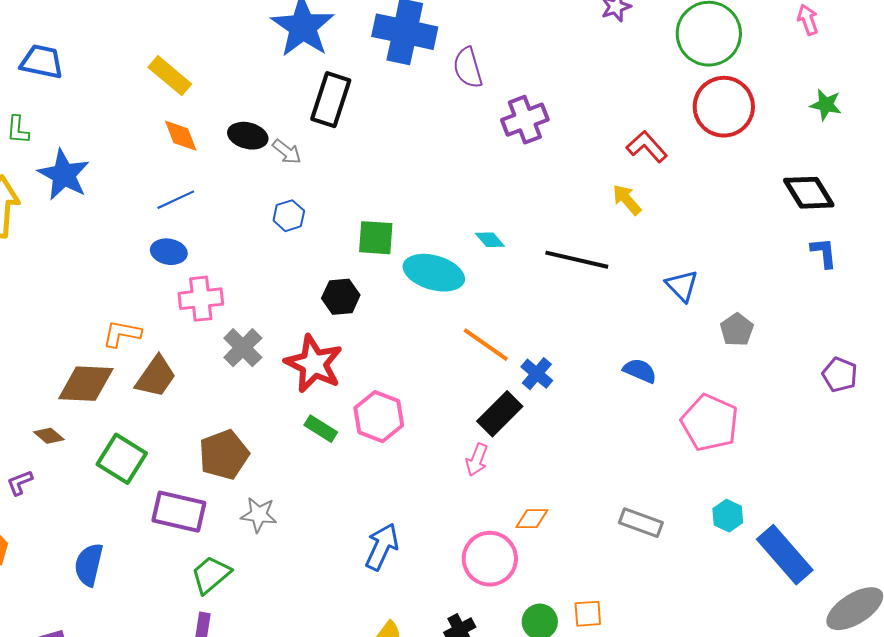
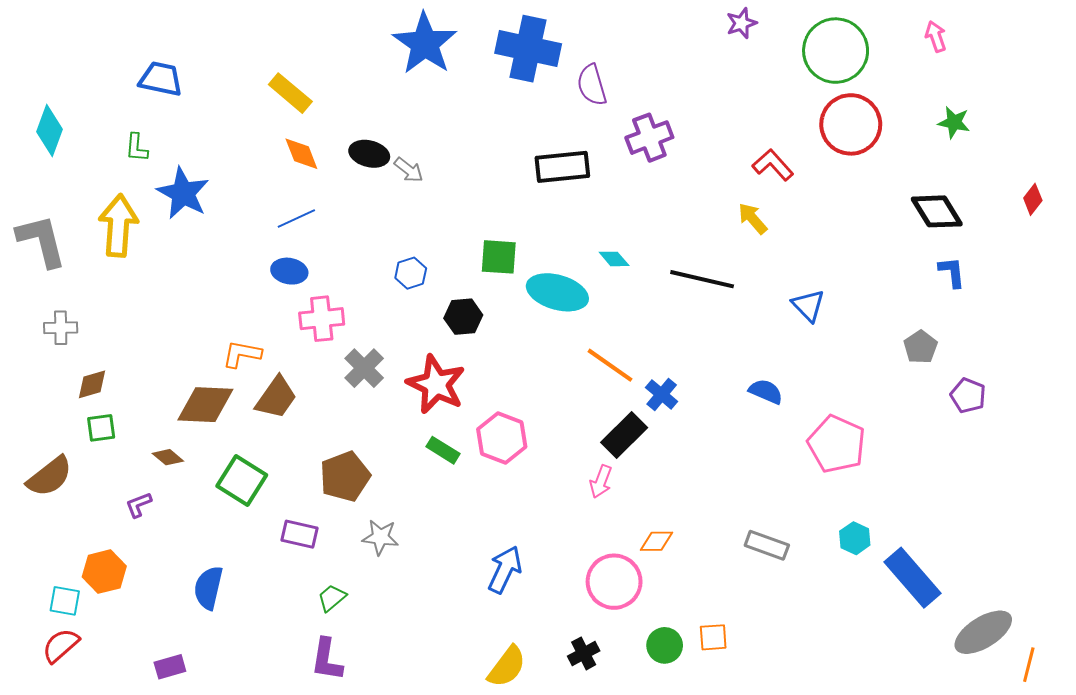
black rectangle: (331, 100) -> (562, 167), moved, turned 66
blue hexagon: (289, 216) -> (411, 273), moved
gray pentagon: (737, 330) -> (921, 347), moved
purple rectangle: (179, 512) -> (299, 534), size x0.7
green trapezoid: (211, 575) -> (332, 598), size x0.7

